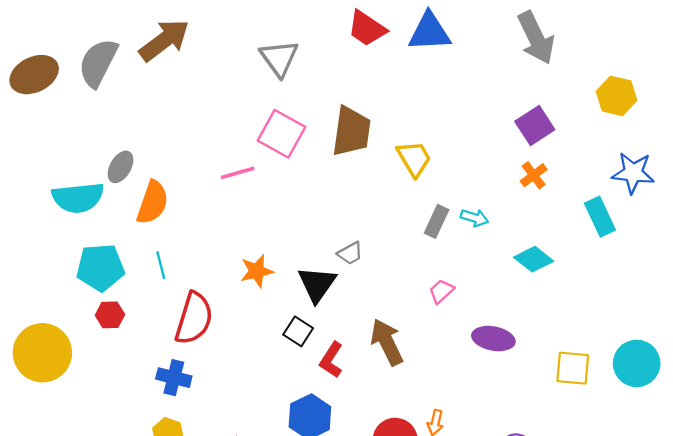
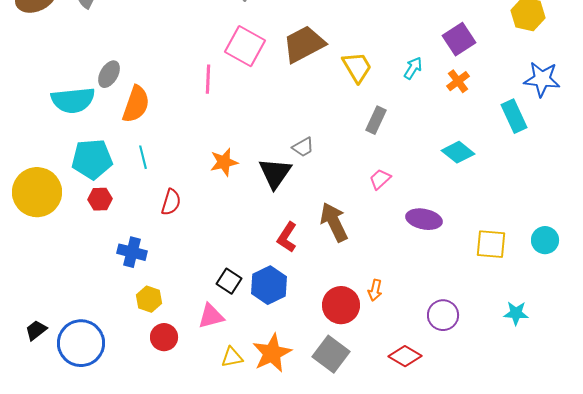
brown trapezoid: (351, 131) -> (304, 44), turned -126
pink line: (238, 173) -> (208, 79), turned -72
cyan arrow: (474, 218) -> (413, 68), moved, turned -75
red semicircle: (194, 318) -> (171, 202), size x0.6
black square: (298, 331) -> (229, 281), moved
yellow circle: (42, 353) -> (37, 192), moved
cyan circle: (637, 363) -> (545, 240), size x0.7
blue cross: (174, 378) -> (132, 252), moved

